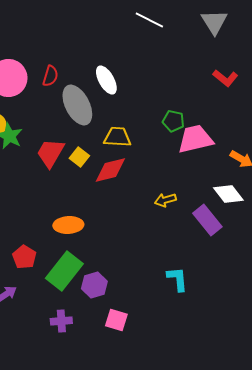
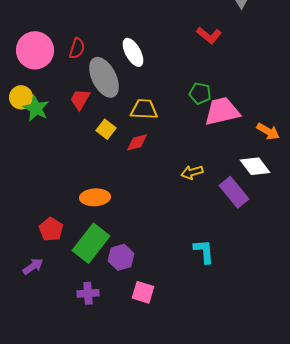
red L-shape: (225, 78) -> (209, 35), moved
red trapezoid: (50, 153) -> (80, 99), moved, size x0.7
red diamond: (110, 170) -> (137, 142), size x0.7

